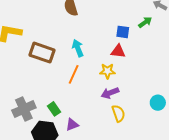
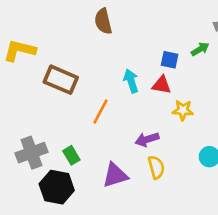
cyan arrow: (78, 48) -> (131, 81), moved
yellow star: (107, 71) -> (183, 110), moved
purple triangle: (72, 125) -> (115, 175), moved, size x1.5

